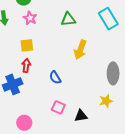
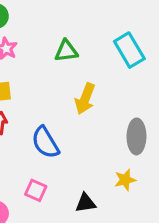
blue semicircle: (55, 77) -> (45, 142), size x1.5
pink square: (58, 107) -> (36, 190), moved

